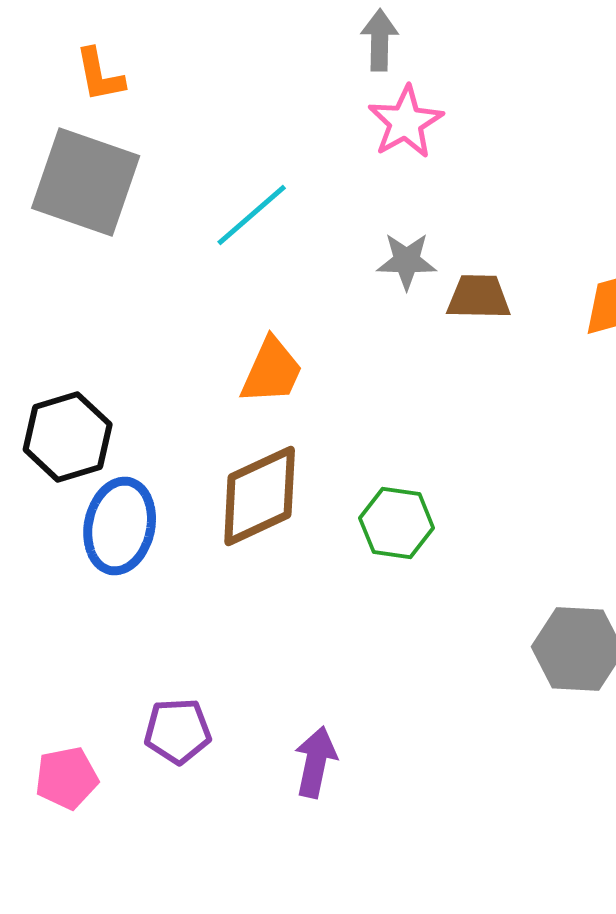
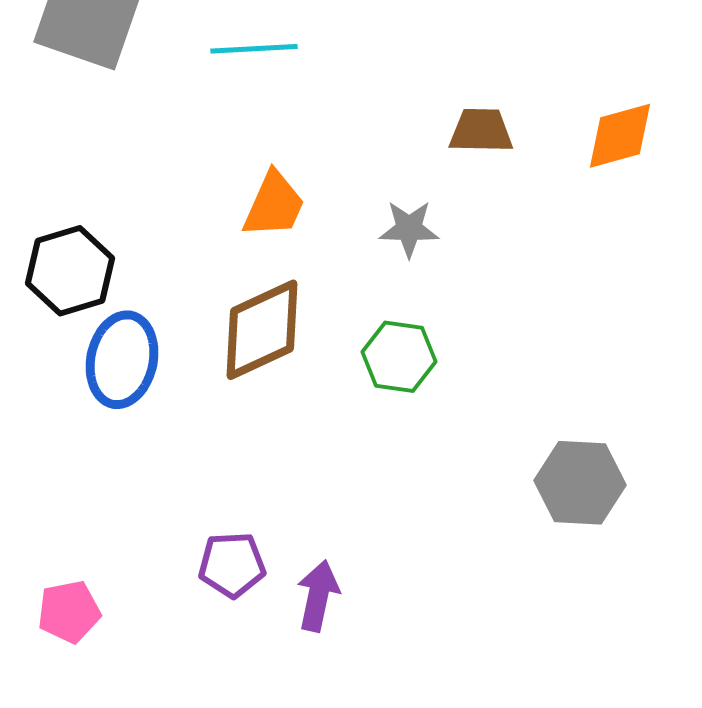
cyan line: (252, 215) -> (254, 49), turned 38
gray star: (407, 261) -> (409, 229), moved
purple pentagon: (178, 731) -> (232, 565), moved

